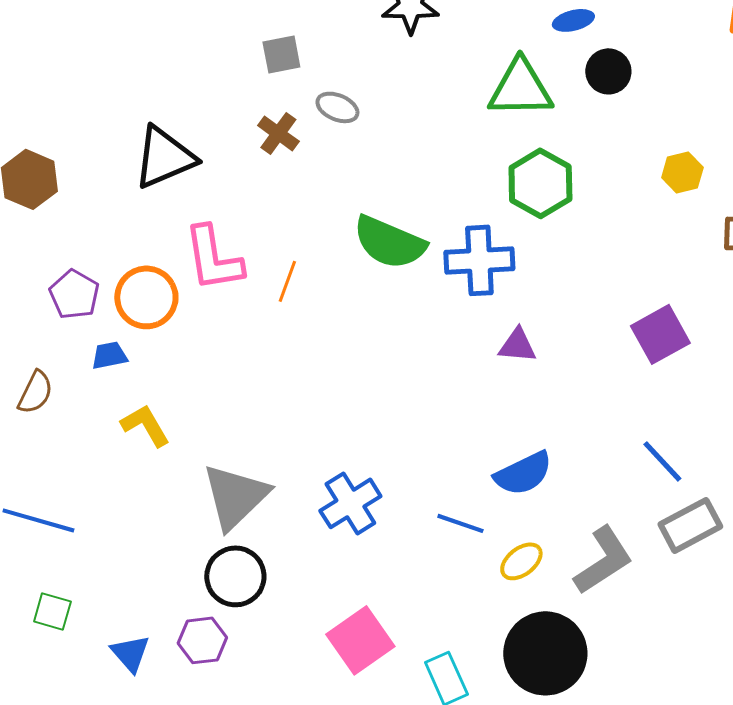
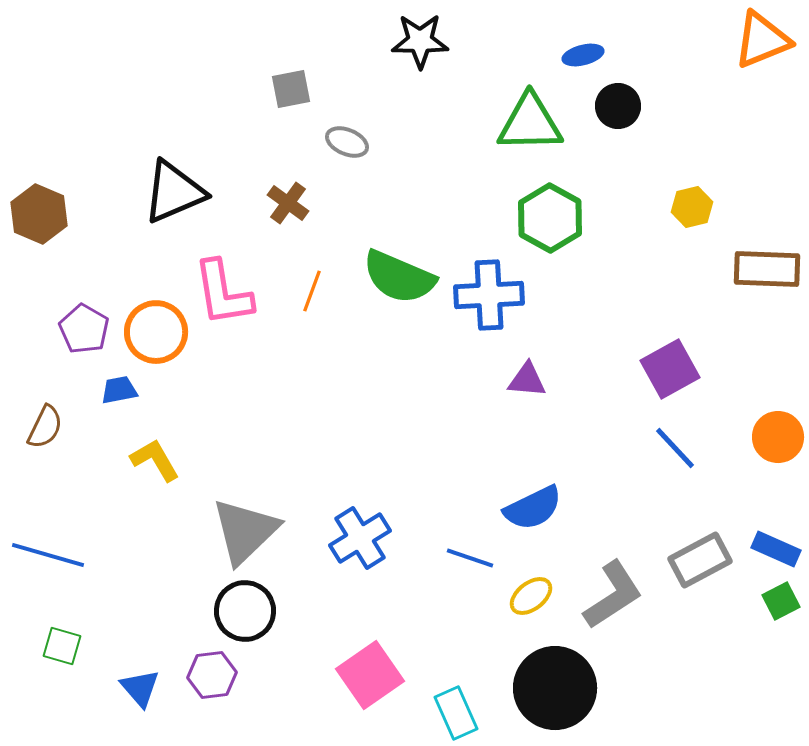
brown cross: (278, 133) -> (288, 203), moved
orange line: (287, 281) -> (312, 291), moved
blue line: (662, 461) -> (675, 448), moved

